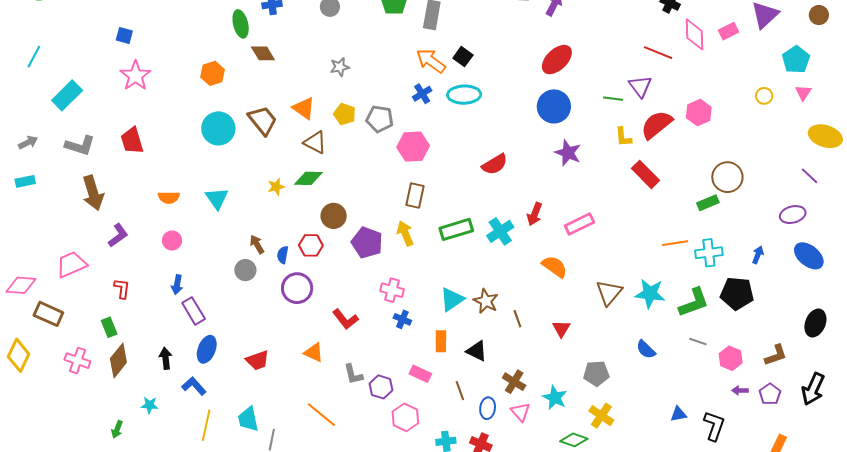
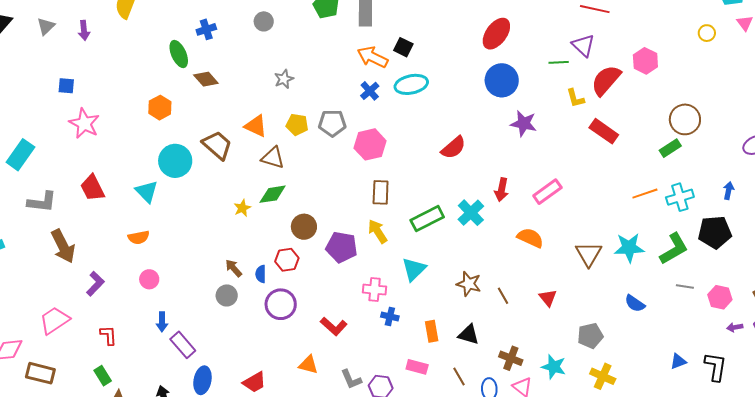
cyan triangle: (217, 198) -> (147, 192), moved
cyan triangle: (452, 299) -> (414, 269), moved

